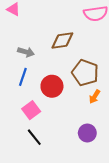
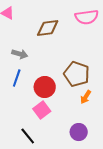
brown diamond: (62, 41) -> (48, 28), moved
pink square: (31, 110) -> (42, 110), moved

